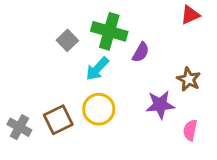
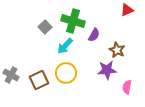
brown star: (189, 79) -> (117, 50), moved
gray cross: (19, 127) -> (11, 75), moved

